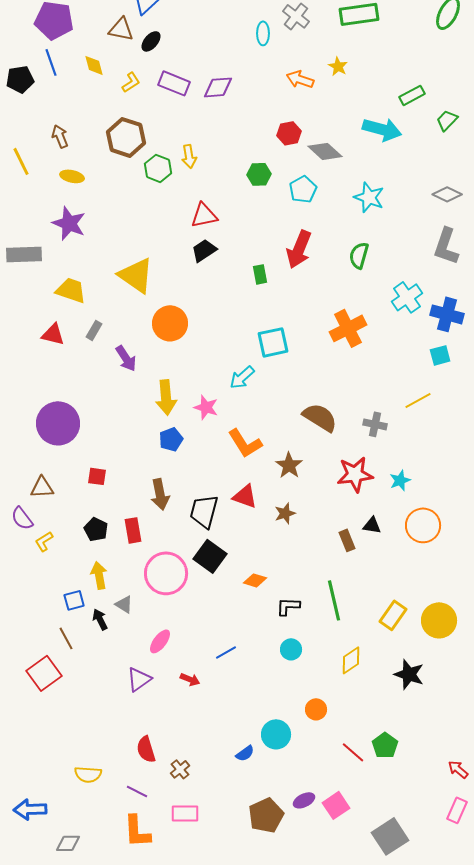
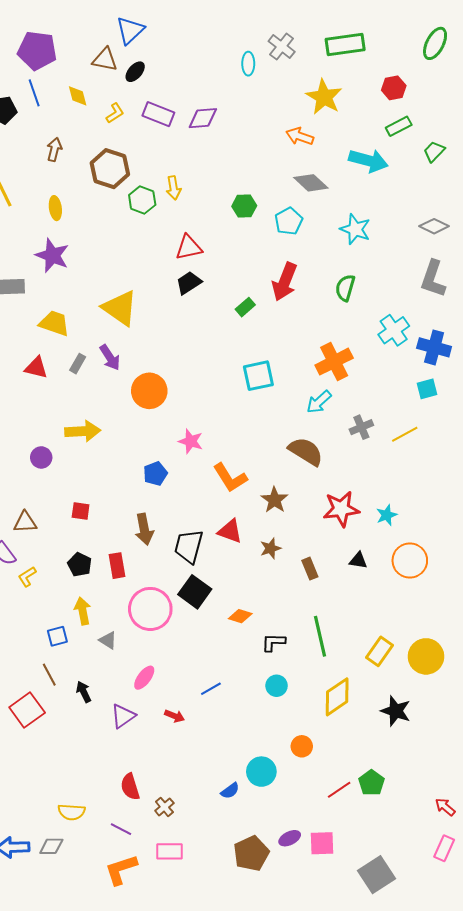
yellow star: (338, 66) -> (324, 97), size x1.8
orange arrow: (300, 79) -> (300, 136), moved
red hexagon: (289, 133) -> (394, 88), moved
brown arrow: (60, 136) -> (54, 149), moved, turned 35
yellow ellipse: (72, 176) -> (55, 208), turned 70
green rectangle: (260, 274) -> (245, 307), turned 60
orange circle: (170, 323) -> (149, 391), moved
purple arrow: (126, 358) -> (110, 358), moved
cyan arrow: (242, 377) -> (319, 402), moved
yellow arrow: (166, 397) -> (83, 431), moved, turned -88
purple circle: (58, 423) -> (41, 457), size x0.5
gray cross: (375, 424) -> (361, 427), moved, turned -35
brown rectangle: (347, 540) -> (310, 569), moved
black arrow: (100, 619) -> (84, 692), moved
yellow diamond: (351, 660) -> (337, 697), size x1.4
red line: (353, 752) -> (339, 790), turned -75
pink square: (336, 805) -> (322, 843), turned 32
orange L-shape: (137, 831) -> (121, 870), turned 75
gray diamond: (68, 843) -> (51, 846), moved

